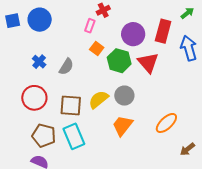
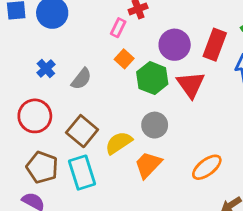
yellow semicircle: (99, 99) -> (119, 143), moved
brown square: (71, 105) -> (82, 131), turned 30

